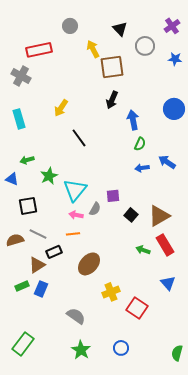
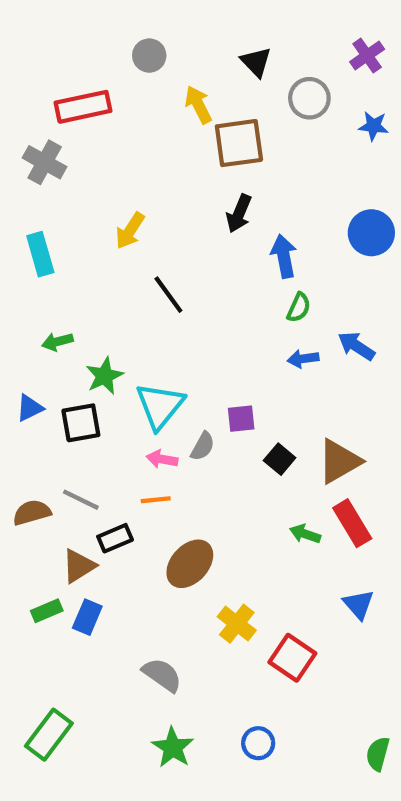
blue triangle: (12, 179) -> (30, 408), moved, turned -48
black square: (28, 206) -> (81, 423), moved
yellow cross: (111, 292) -> (237, 624), turned -30

